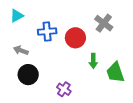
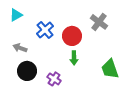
blue cross: (47, 32) -> (45, 30), turned -36
green arrow: (93, 61) -> (74, 58), moved
purple cross: (64, 89) -> (54, 79), moved

